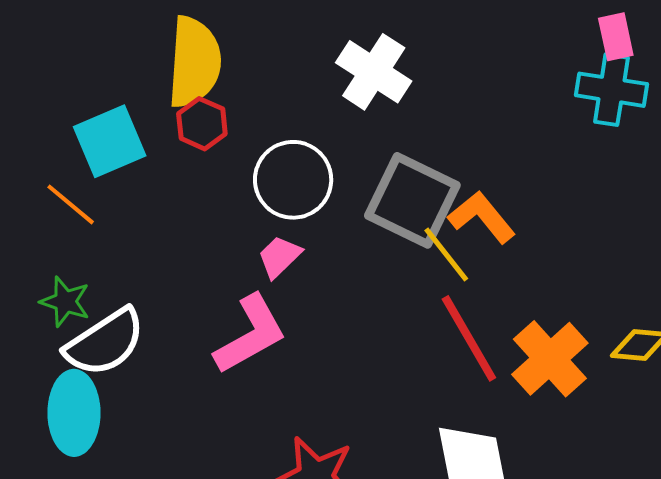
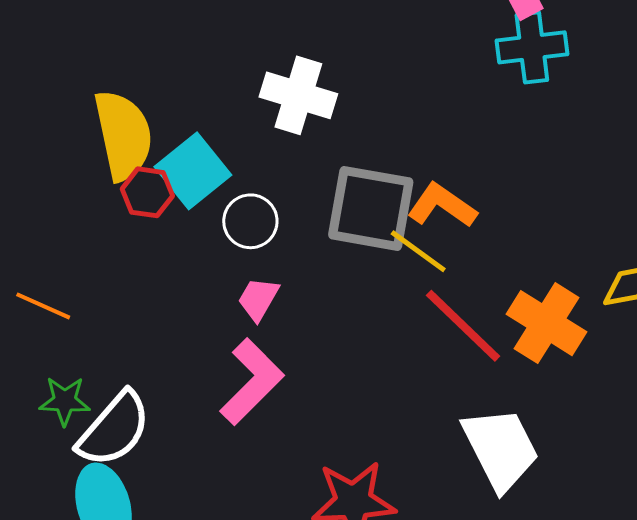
cyan square: (110, 141) -> (193, 171), moved
white circle: (293, 180) -> (250, 221), size x0.7

